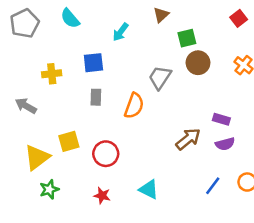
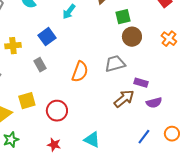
blue square: (93, 63) -> (47, 37), turned -30
gray trapezoid: (160, 77) -> (115, 64), moved, turned 40
gray rectangle: (96, 97) -> (40, 65), moved, turned -32
purple rectangle: (221, 119) -> (141, 83), moved

